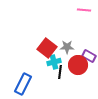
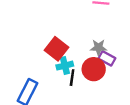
gray star: (67, 47) -> (98, 47), moved

